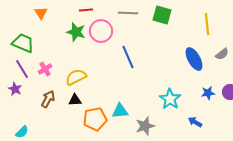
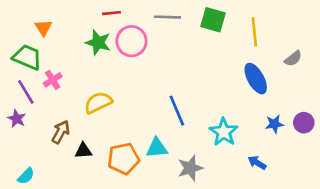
orange triangle: (41, 13) -> (43, 28), moved
yellow line: (207, 24) -> (254, 32), moved
gray semicircle: (222, 54) -> (293, 59), moved
blue line: (128, 57) -> (177, 111), moved
pink cross: (45, 69) -> (53, 80), moved
black triangle: (75, 100) -> (83, 151), moved

